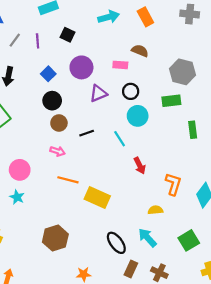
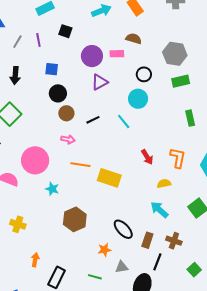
purple circle: (81, 67) -> (92, 56), moved
blue square: (48, 74) -> (52, 69), turned -32
black circle: (131, 91) -> (144, 74), moved
green rectangle: (171, 101) -> (181, 81), moved
green rectangle: (193, 130) -> (190, 118), moved
red arrow: (140, 166) -> (147, 157), moved
pink circle: (20, 170) -> (35, 160), size x1.4
cyan star: (17, 197) -> (52, 189), moved
black ellipse: (116, 243) -> (123, 229), moved

